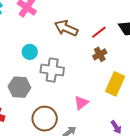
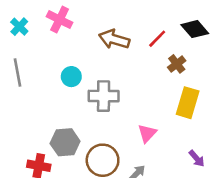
brown cross: (100, 54) -> (177, 64), moved
gray hexagon: (19, 87) -> (65, 142), moved

